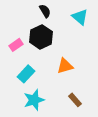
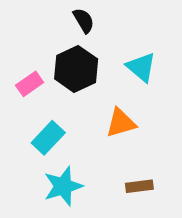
cyan triangle: (80, 17) -> (141, 67), moved
brown rectangle: (75, 100) -> (139, 186), turned -56

